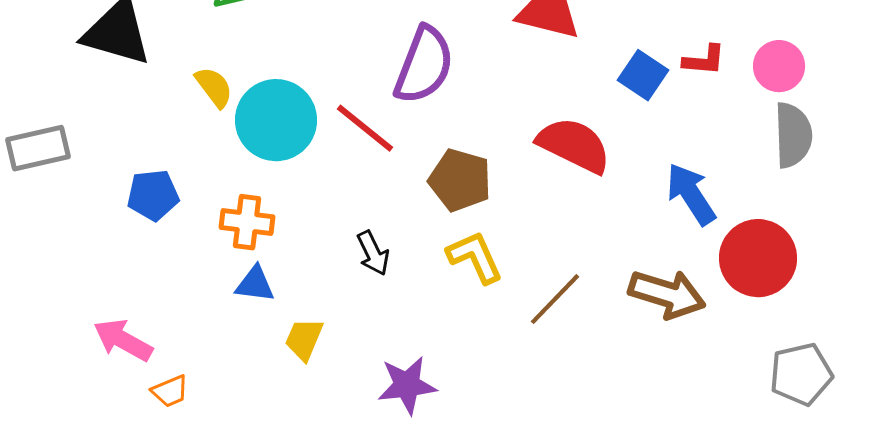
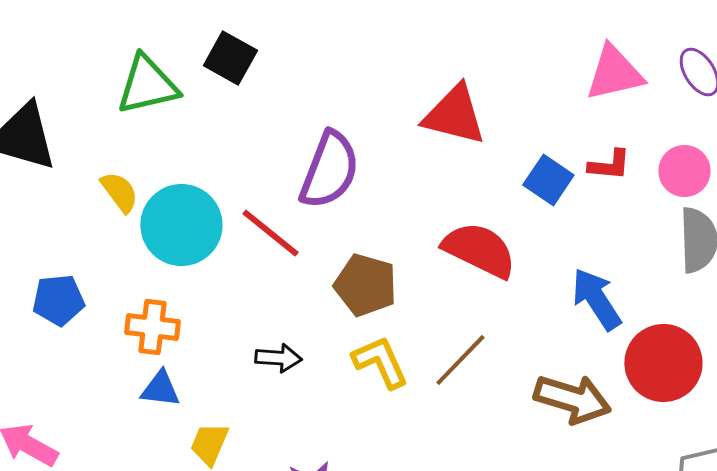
black arrow: (373, 253) -> (278, 358), turned -60
brown line: (555, 299) -> (460, 360), moved

